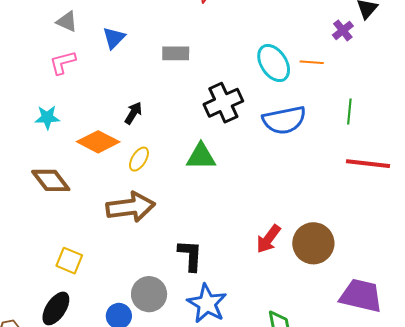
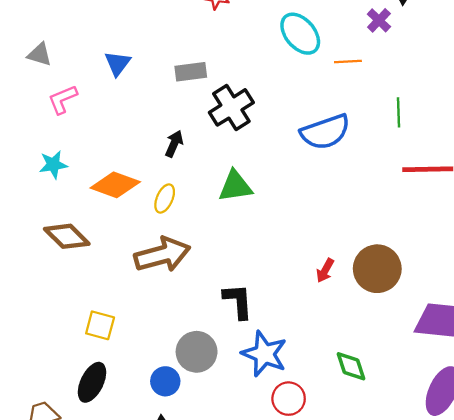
gray triangle: (67, 22) -> (40, 54), moved
cyan ellipse: (274, 63) -> (300, 34), moved
black cross: (223, 103) -> (231, 107), moved
black arrow: (133, 113) -> (174, 144), moved
red arrow: (268, 239) -> (325, 271), size x0.7

